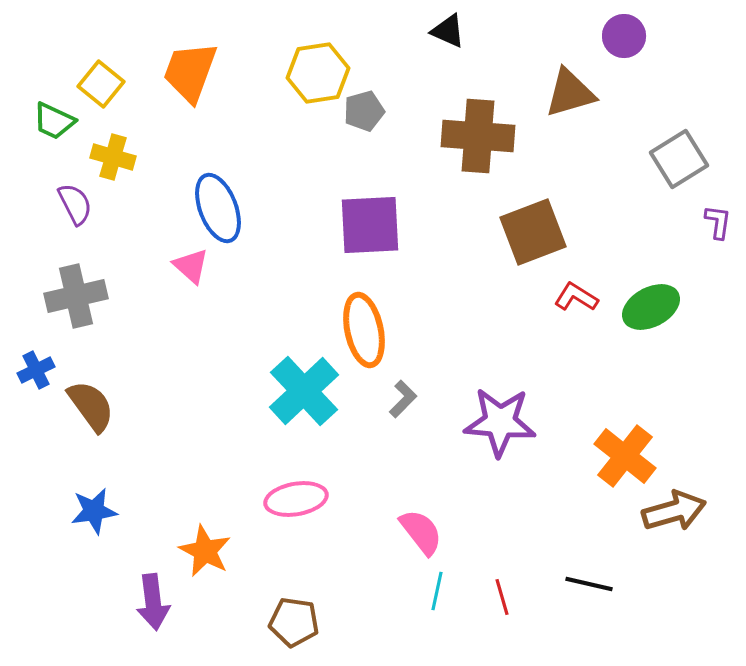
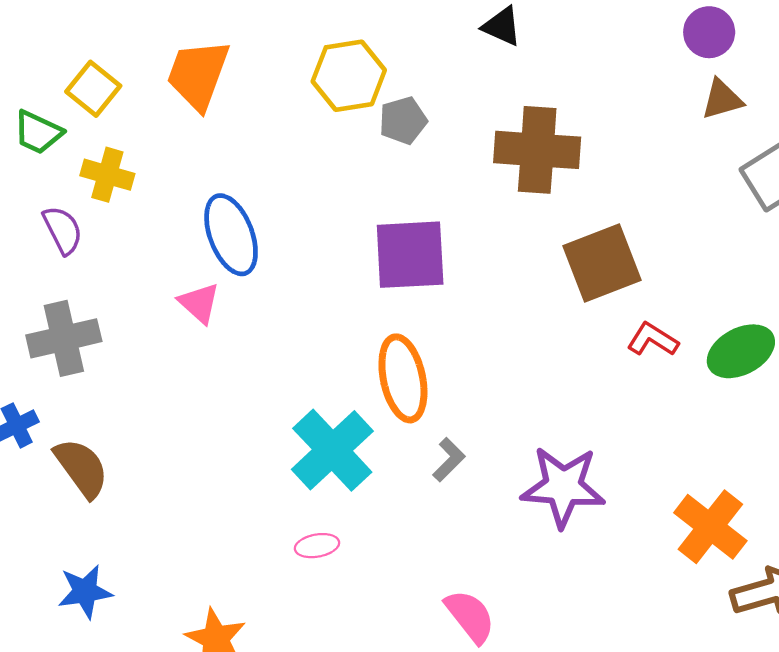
brown triangle: (570, 93) -> (722, 99), moved, size x0.7
pink ellipse: (296, 499) -> (317, 546), moved, size x0.6

